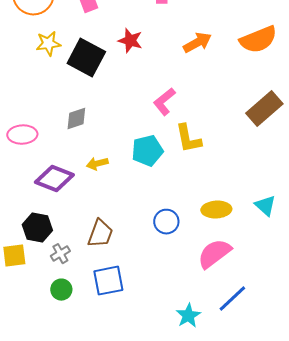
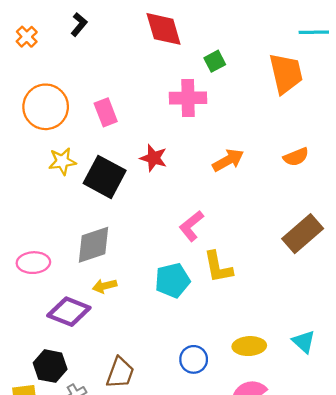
orange semicircle: (258, 40) -> (296, 157), size x0.6
gray diamond: (76, 119) -> (93, 245), size x1.5
yellow arrow: (97, 164) -> (105, 286), moved

